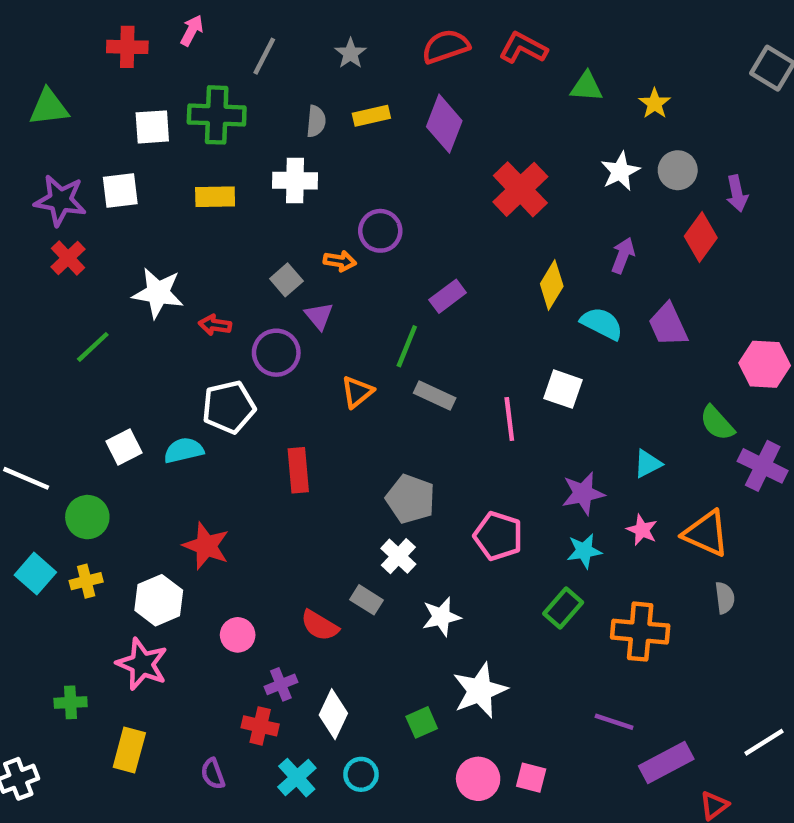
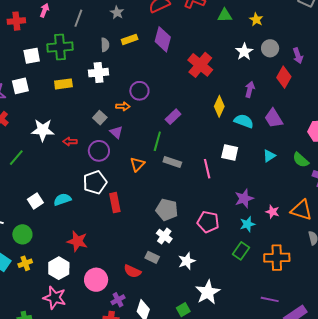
white pentagon: (229, 407) -> (95, 182), moved
cyan triangle: (648, 464) -> (269, 156), moved
pink circle: (238, 635) -> (96, 280), size x1.5

